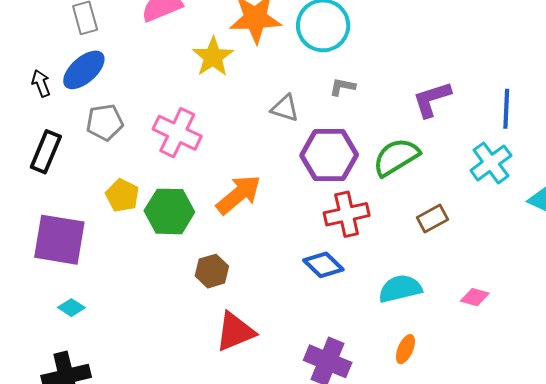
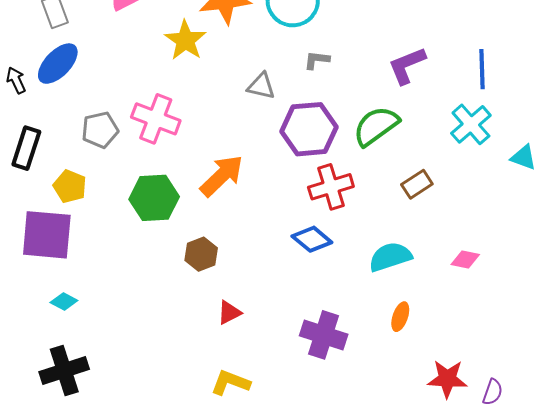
gray pentagon: (105, 122) -> (100, 130), moved
yellow pentagon: (122, 195) -> (70, 186), moved
red triangle: (235, 332) -> (229, 313), size x0.6

